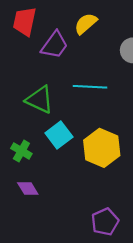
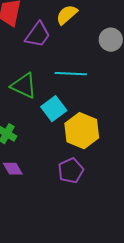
cyan square: (59, 135) -> (54, 109), moved
purple pentagon: (105, 222) -> (71, 171), moved

